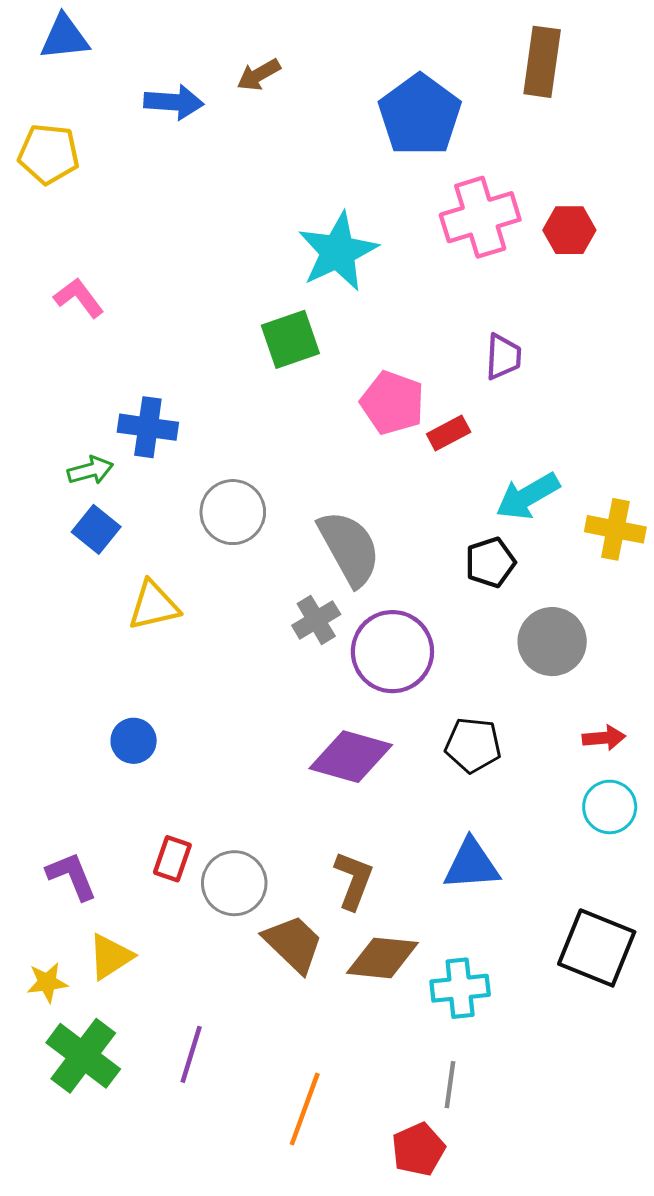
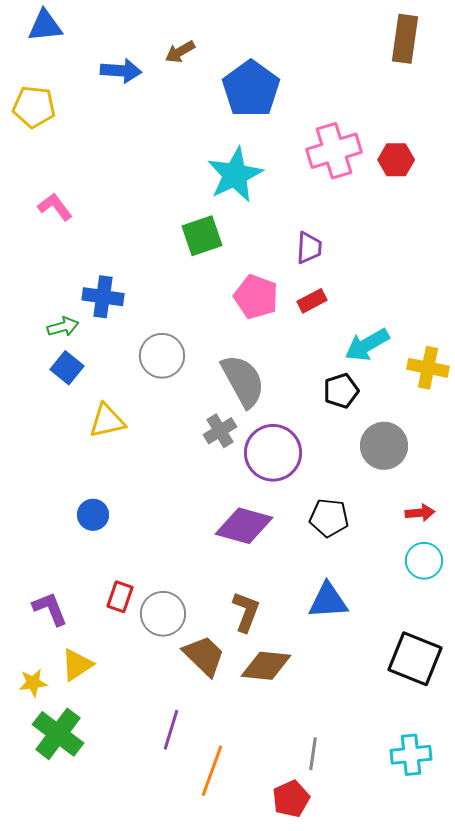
brown rectangle: (542, 62) -> (405, 39), moved
blue pentagon: (420, 115) -> (251, 89), moved
purple trapezoid: (503, 357) -> (309, 248), moved
pink pentagon: (392, 403) -> (256, 297), moved
cyan cross: (460, 988) -> (411, 755), moved
purple line: (191, 1054) -> (171, 730), moved

